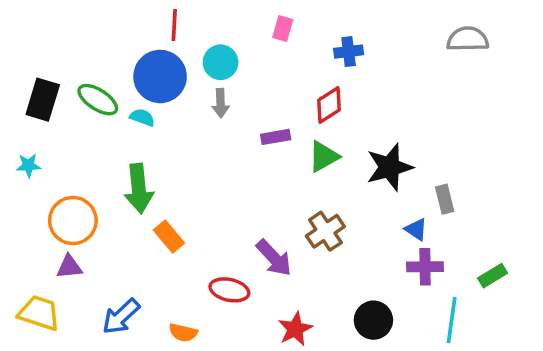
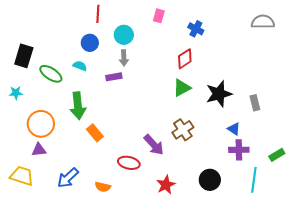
blue cross: (349, 52) -> (196, 29), turned 35
blue circle: (160, 76) -> (90, 43), size x0.6
green ellipse: (98, 100) -> (51, 74), moved
purple rectangle: (276, 137) -> (114, 77), moved
gray rectangle: (445, 199) -> (255, 103), moved

